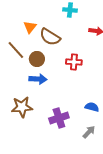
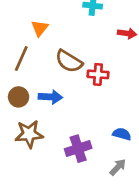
brown semicircle: (50, 37) -> (69, 61), moved
brown line: (16, 50) -> (21, 59), turned 66
brown circle: (37, 59) -> (19, 97), moved

